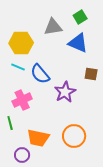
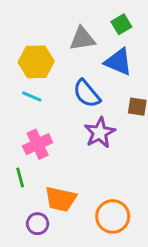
blue semicircle: (40, 74) -> (87, 94), moved
orange circle: (74, 136) -> (113, 216), moved

